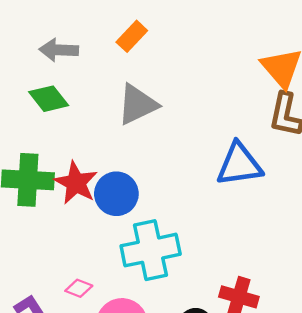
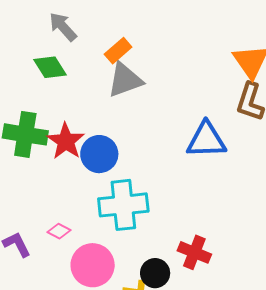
orange rectangle: (132, 36) -> (118, 51), moved
gray arrow: (59, 50) -> (63, 27), turned 40

